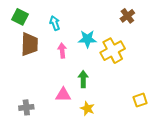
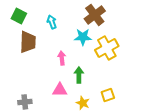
brown cross: (127, 16) -> (95, 15), moved, size x1.5
pink arrow: (62, 51) -> (62, 58), moved
yellow square: (140, 100) -> (108, 95), moved

